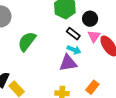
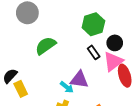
pink triangle: (94, 36) -> (113, 61), size x1.5
cyan arrow: (74, 50) -> (67, 87), moved

